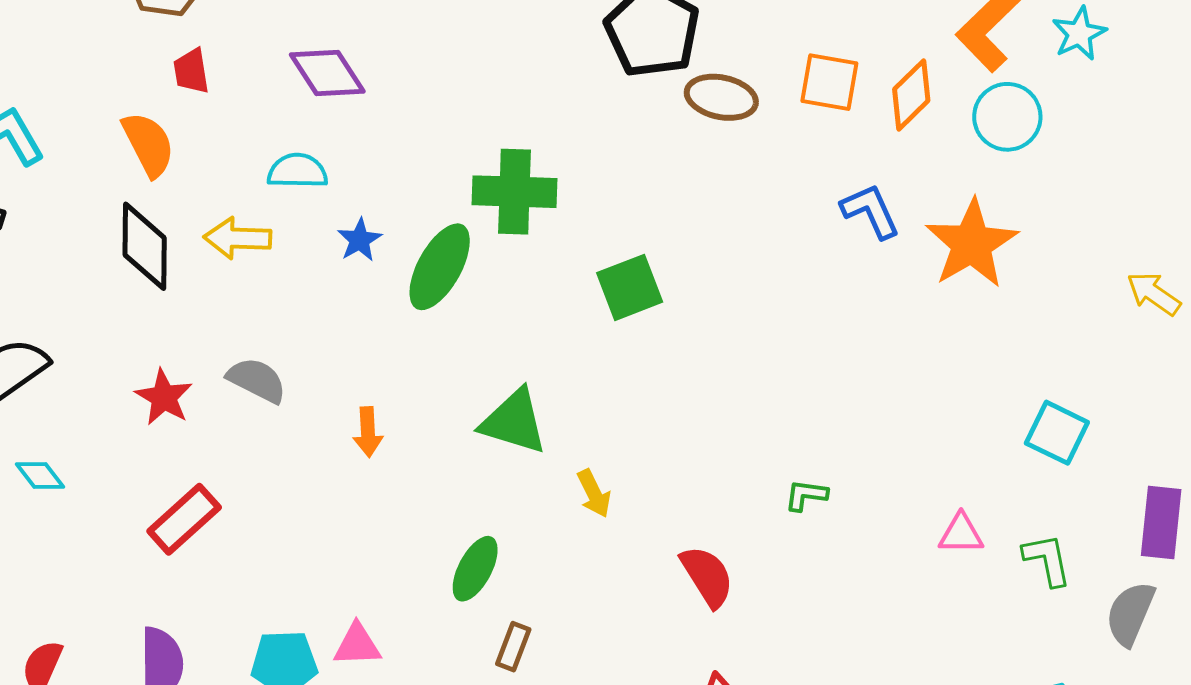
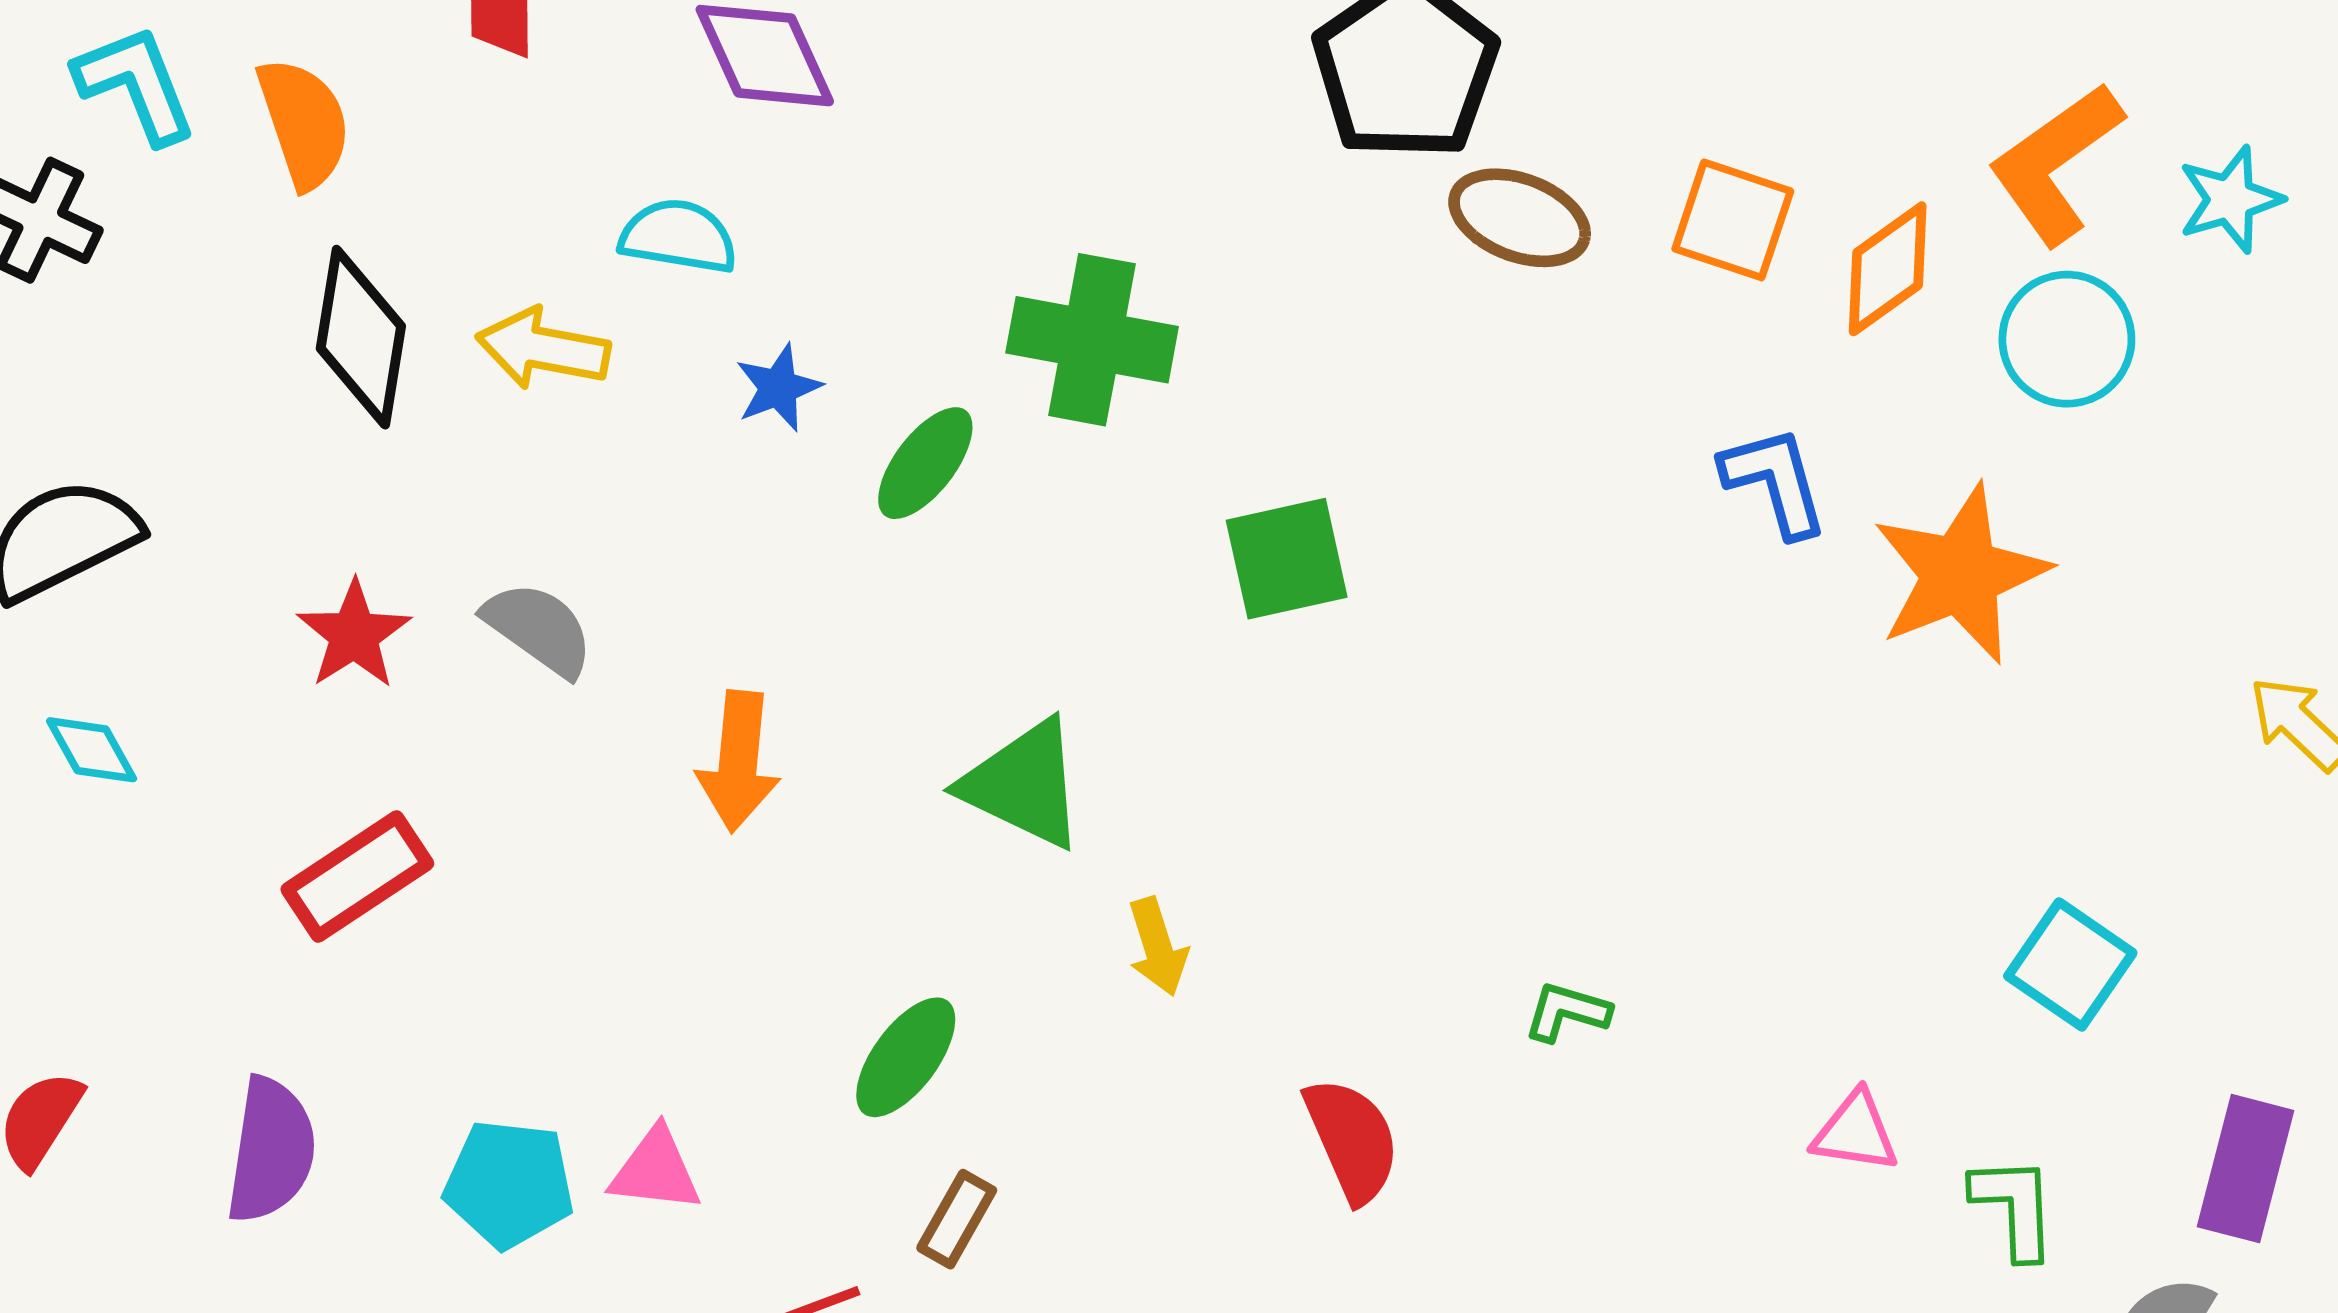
orange semicircle: (148, 144) -> (304, 123), moved
green ellipse: (440, 267) -> (925, 463), size x0.7
orange arrow: (368, 432) -> (738, 761), size x1.4

